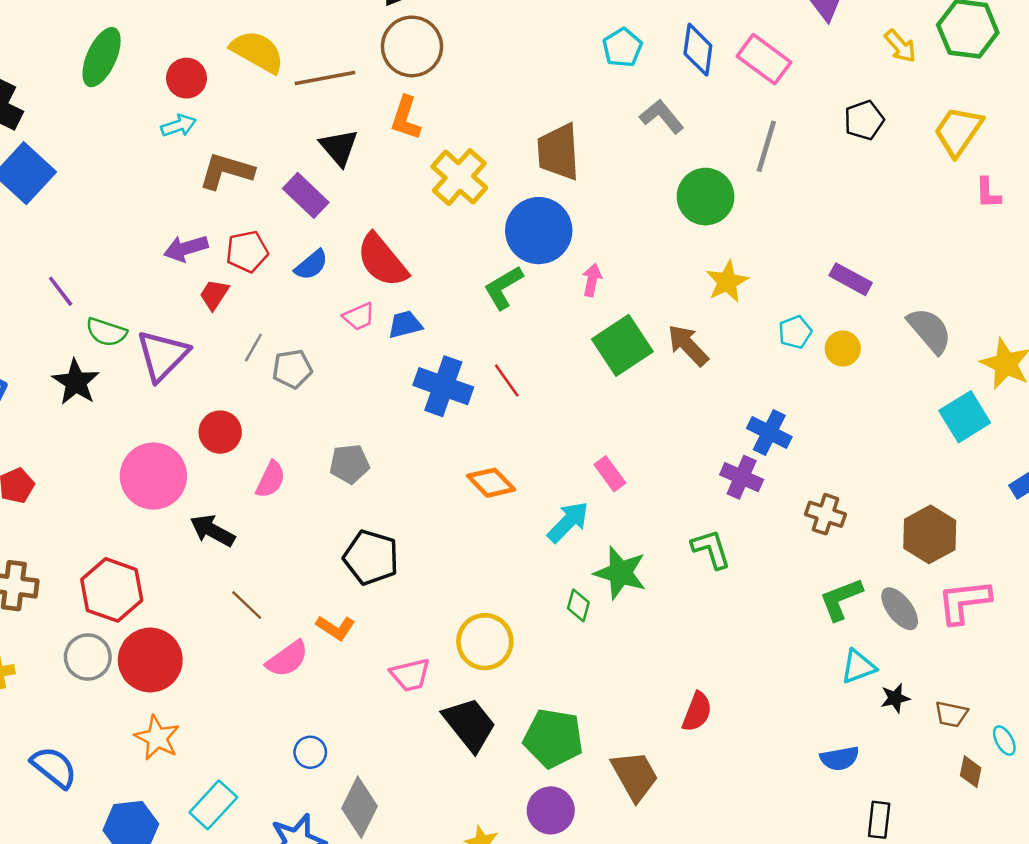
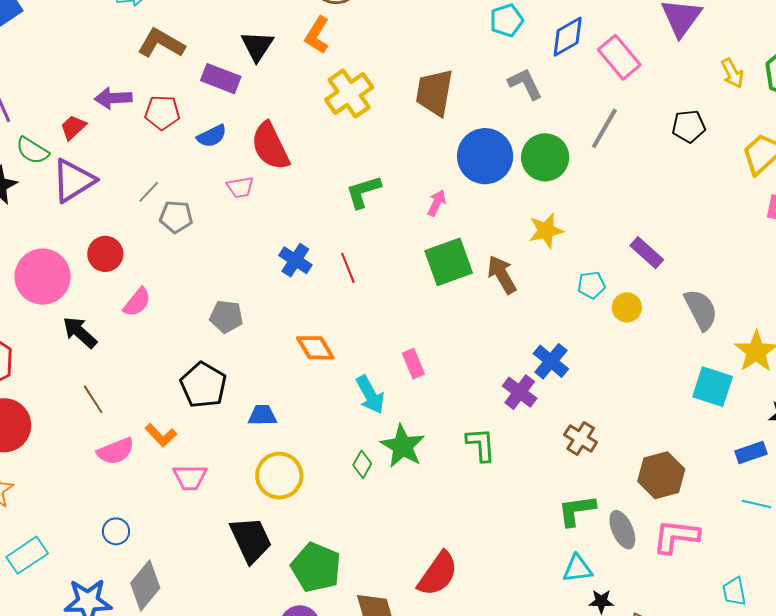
blue diamond: (698, 50) -> (568, 37), turned 39
purple rectangle: (306, 195) -> (221, 79), turned -36
blue circle: (539, 231) -> (485, 156), moved
red trapezoid: (214, 295) -> (73, 127), moved
blue trapezoid: (405, 325) -> (262, 415), moved
blue cross: (443, 386) -> (295, 260), size x0.7
cyan square: (965, 417) -> (713, 387), turned 36
gray pentagon: (349, 464) -> (226, 316), moved
cyan arrow: (568, 522) -> (370, 395), turned 93
pink trapezoid: (410, 675) -> (190, 477), moved
red semicircle: (697, 712) -> (438, 574), size x1.4

